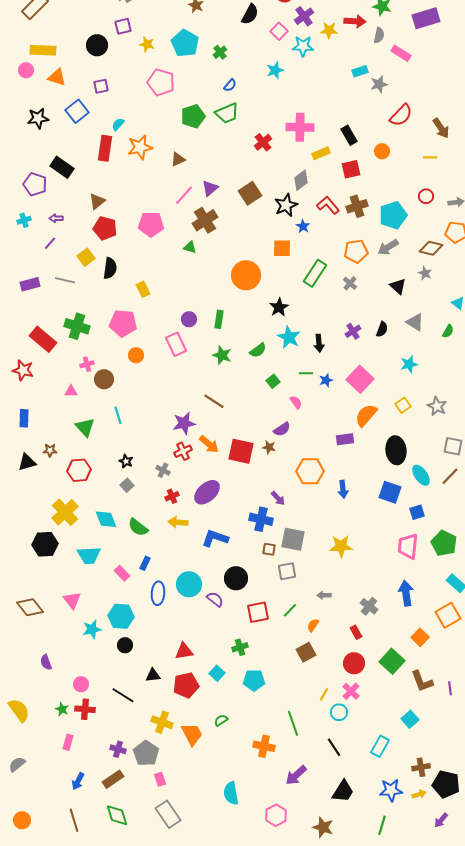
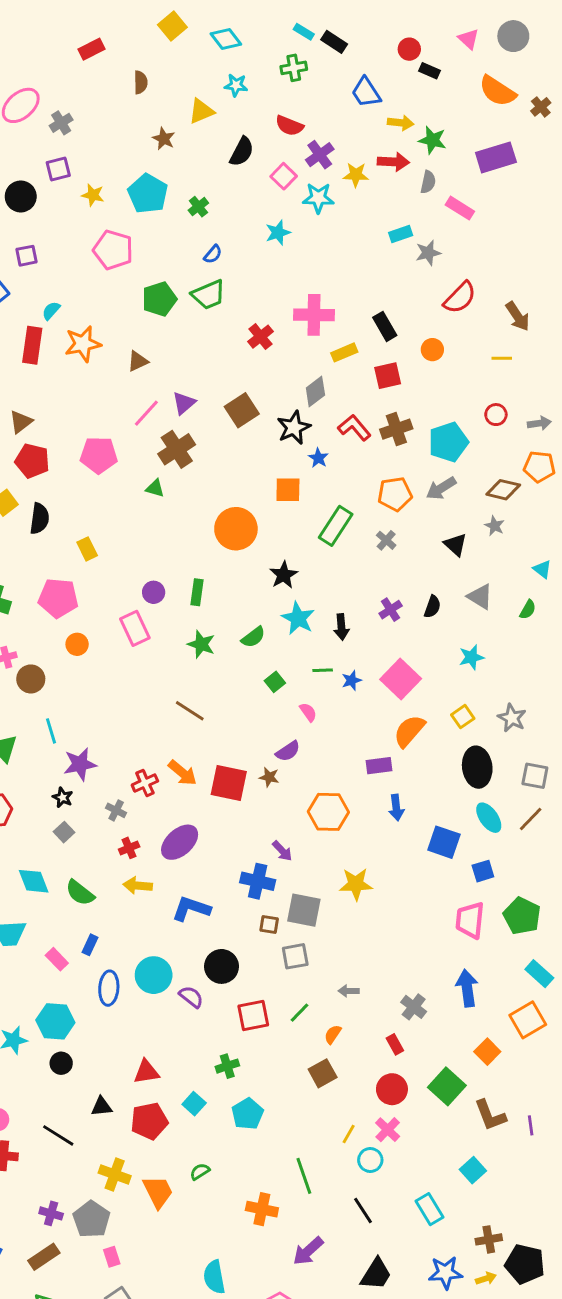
purple star: (184, 423) -> (80, 764), moved
black ellipse: (396, 450) -> (477, 767), moved
blue arrow: (343, 489) -> (396, 808), moved
yellow star: (341, 546) -> (356, 884), moved
cyan pentagon: (254, 680) -> (247, 1114), turned -30
cyan rectangle: (380, 746) -> (430, 1209), turned -60

